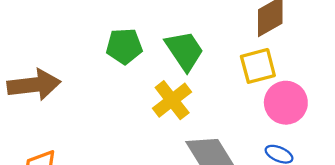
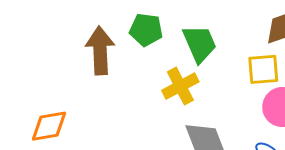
brown arrow: (34, 85) -> (100, 50), moved, turned -96

